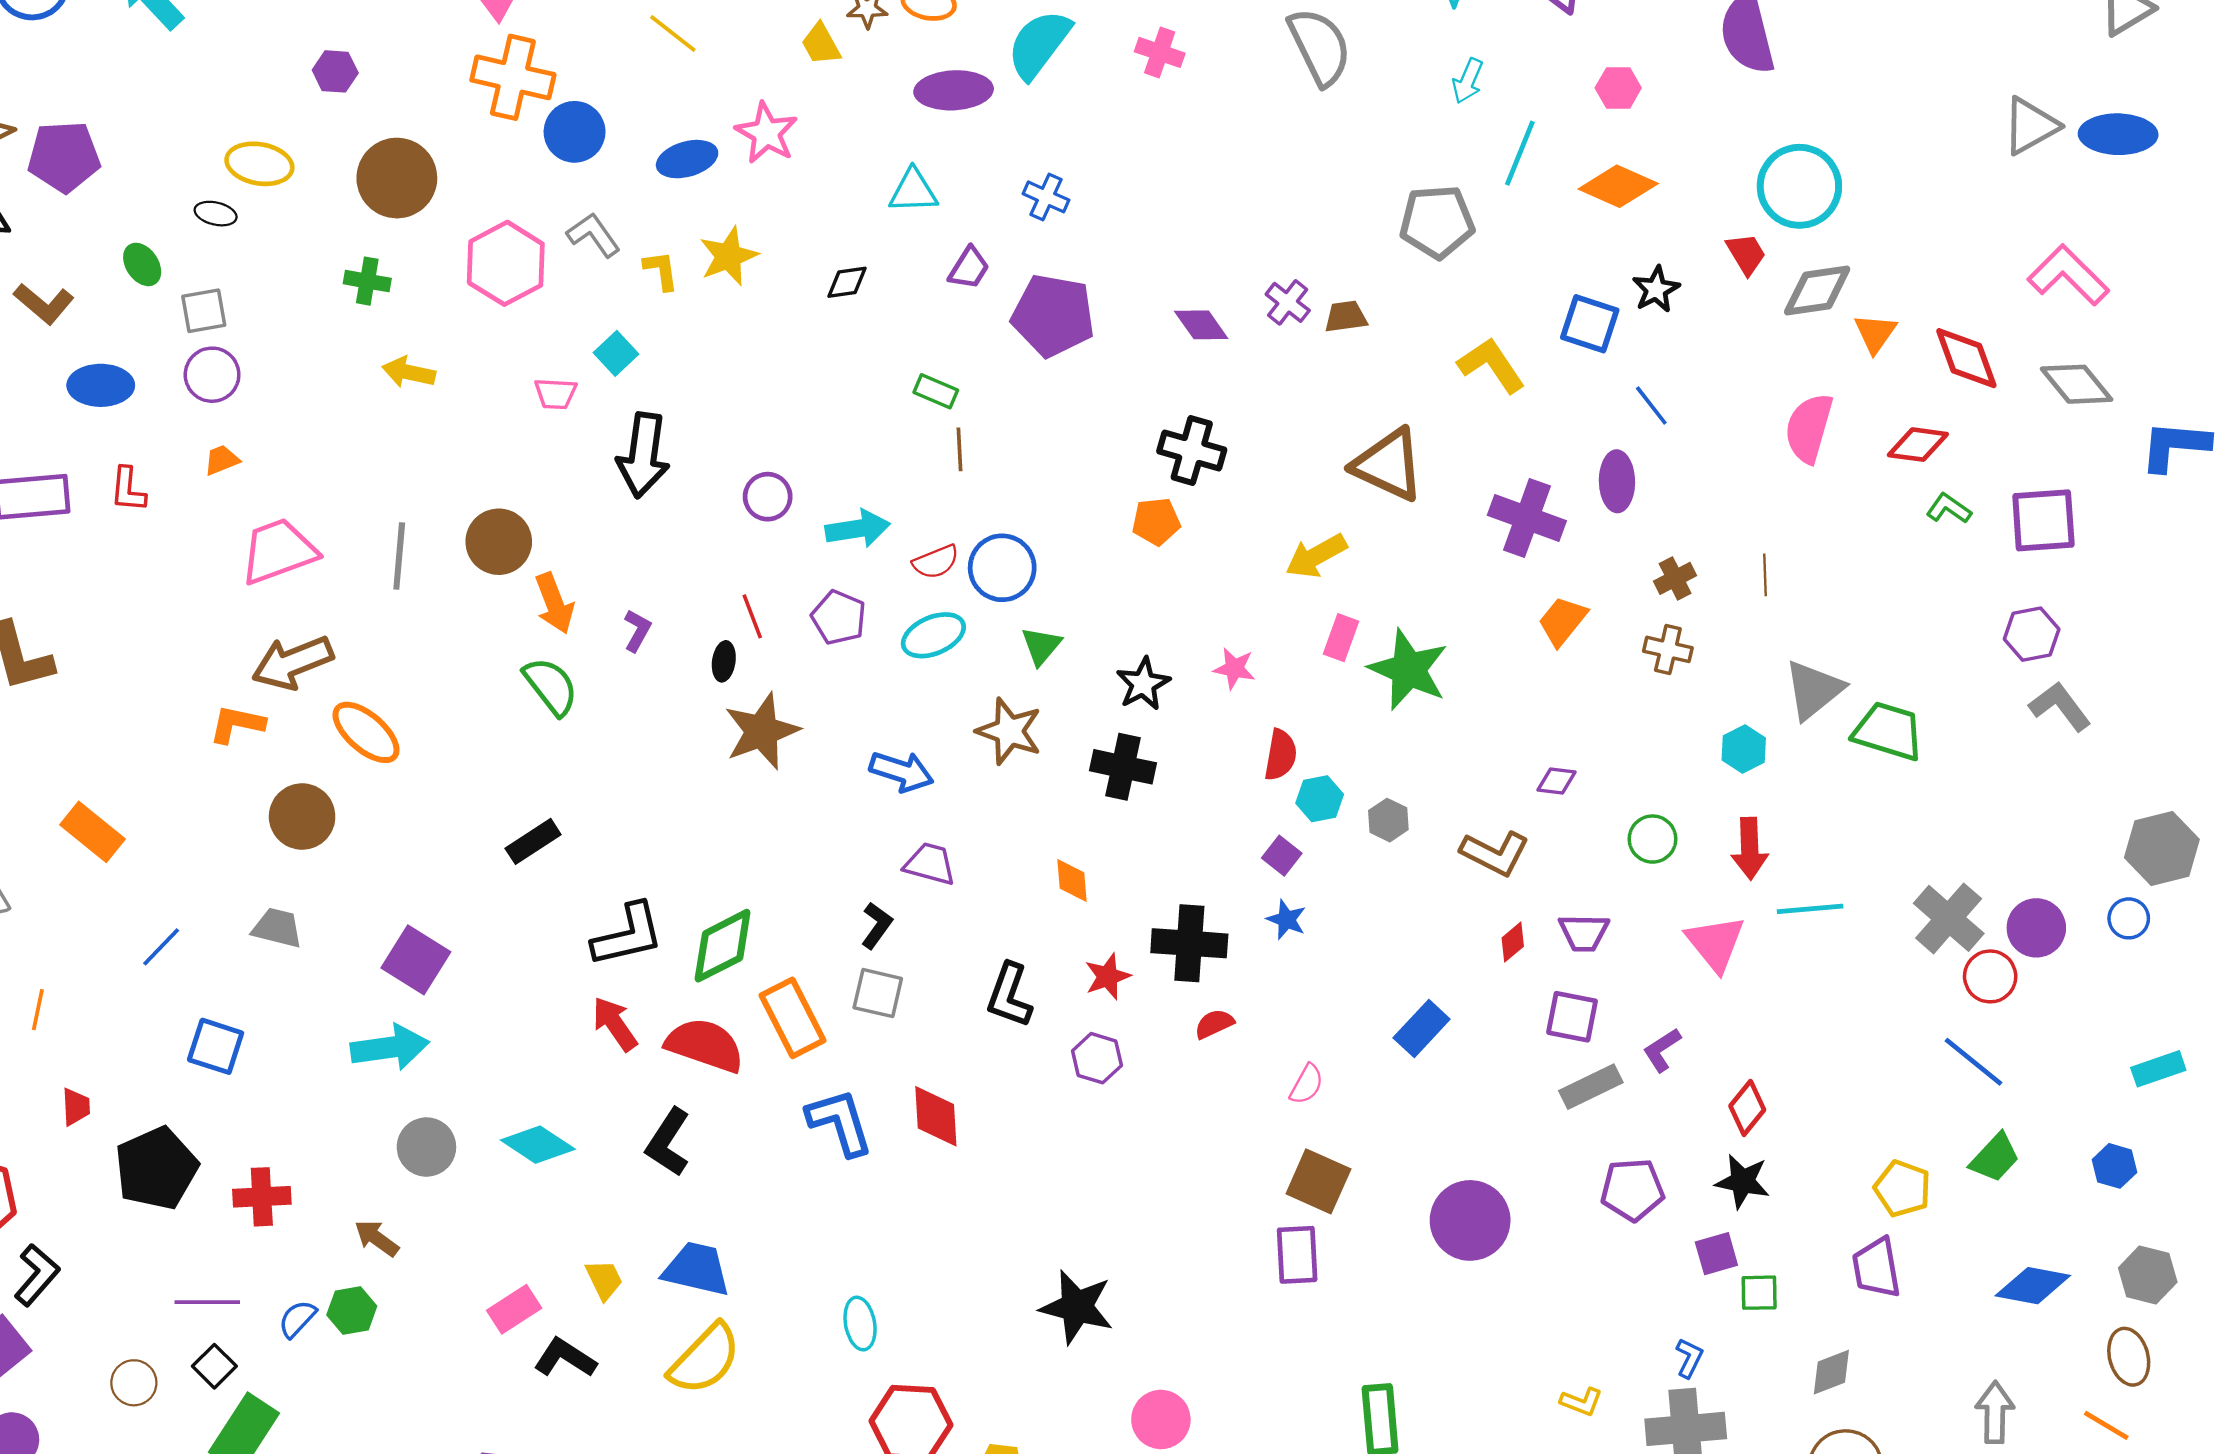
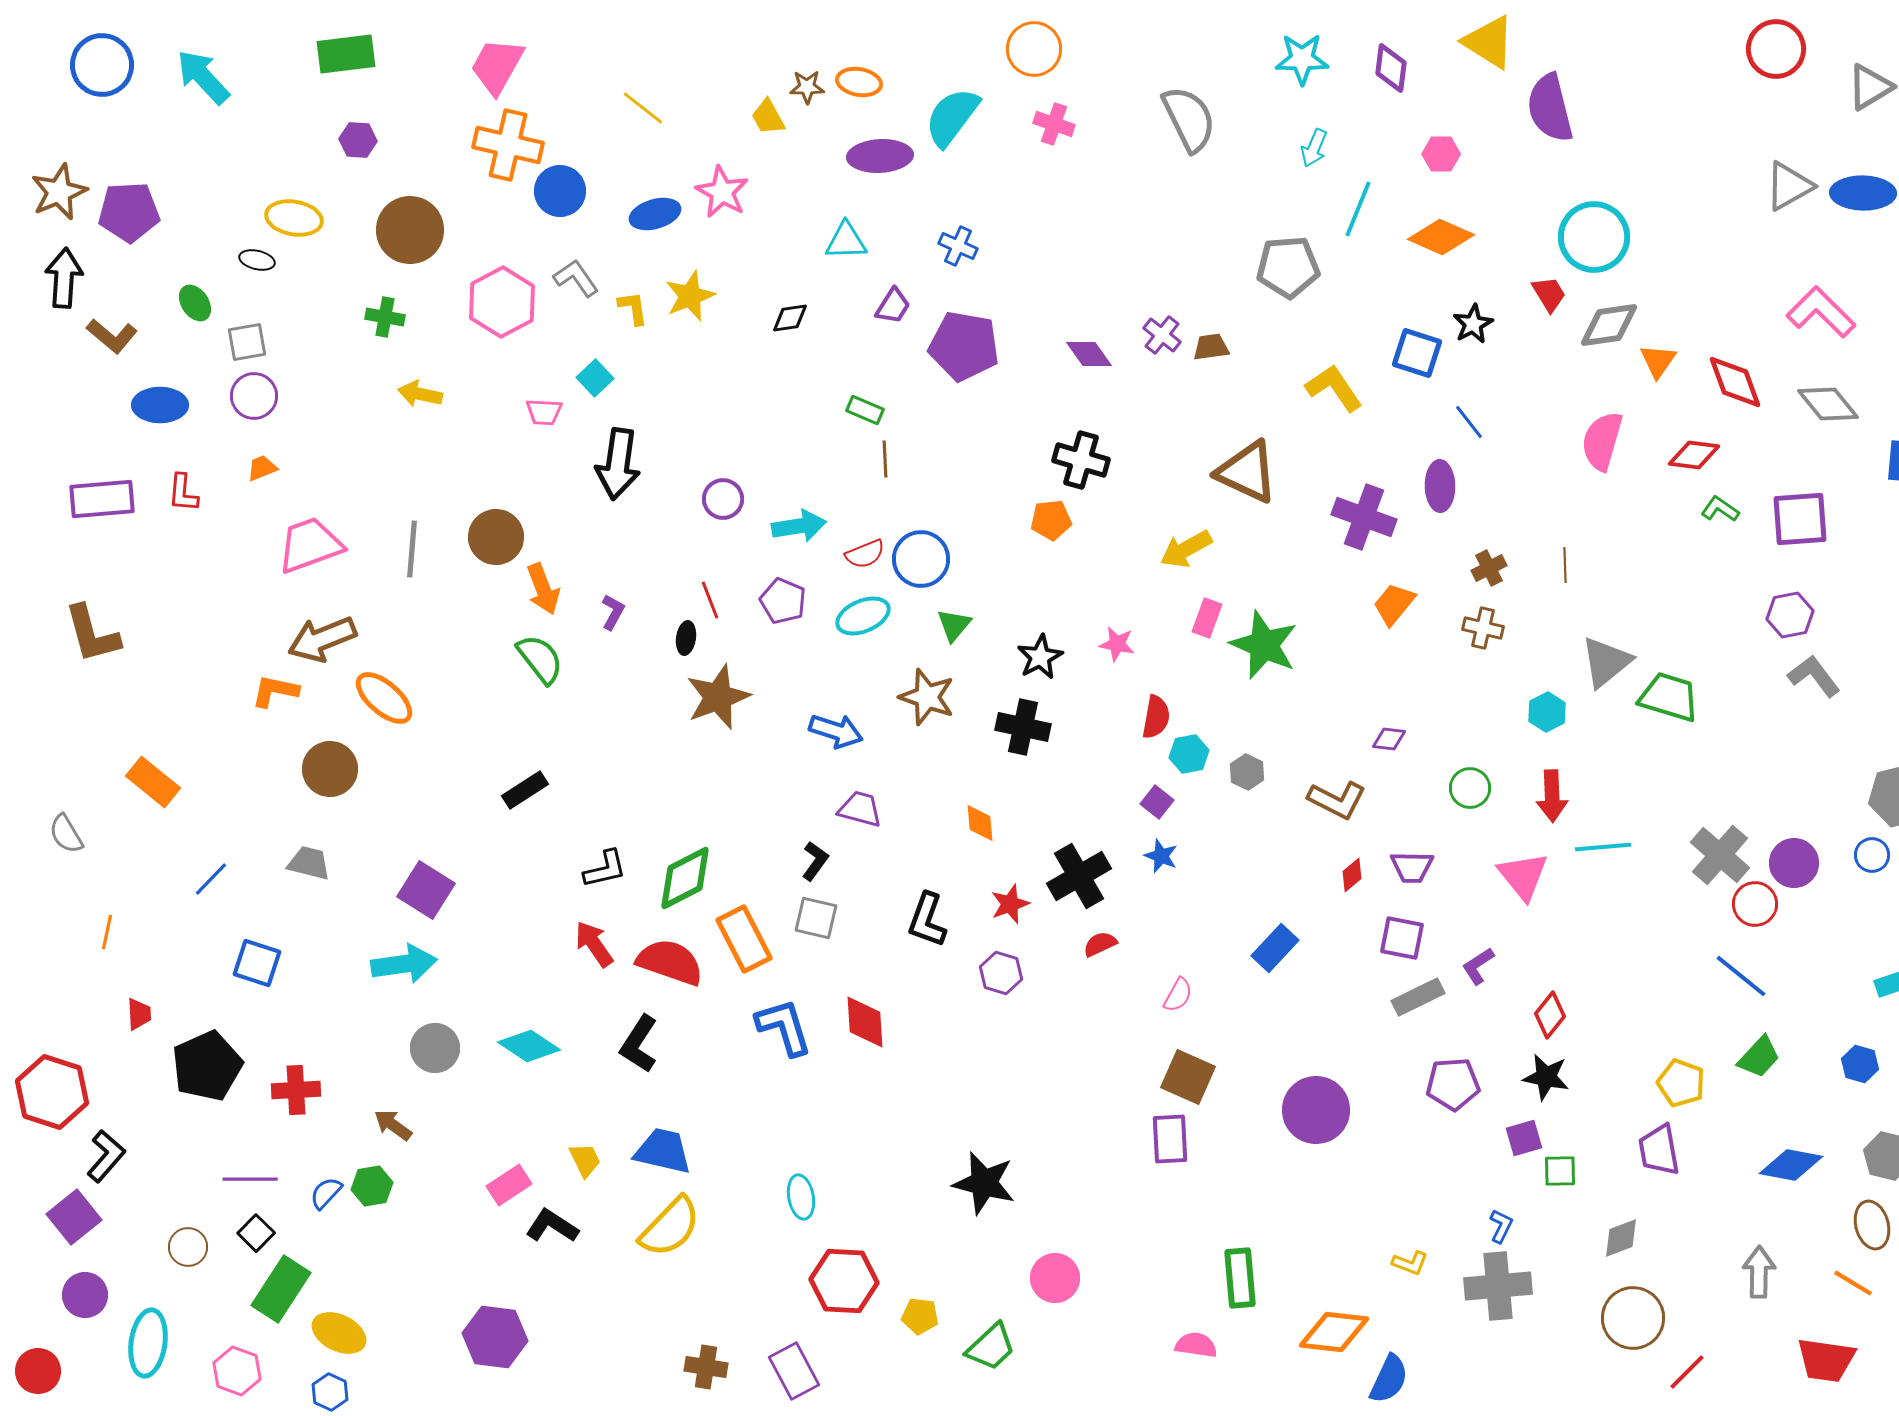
black L-shape: (628, 935) -> (605, 869), size x0.7
black cross: (1189, 943) -> (1079, 876), turned -34

